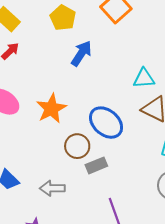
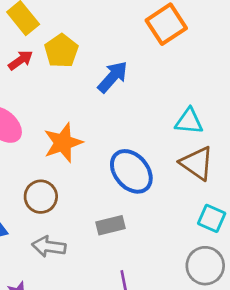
yellow pentagon: (63, 18) -> (61, 51), moved
brown circle: (77, 146) -> (41, 197), moved

